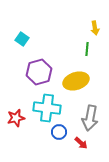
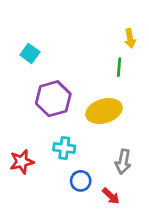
cyan cross: (47, 108) -> (64, 148), size x0.6
gray arrow: (90, 118) -> (123, 162), size x0.7

